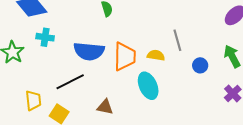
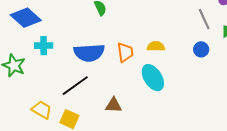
gray line: (177, 40) -> (204, 19), moved
orange trapezoid: (125, 57) -> (125, 52), size x0.7
yellow trapezoid: (33, 100) -> (42, 110), turned -45

